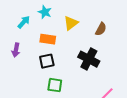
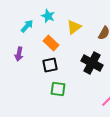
orange rectangle: (48, 39) -> (51, 43), turned 35

